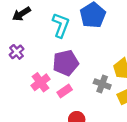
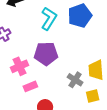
pink rectangle: (65, 91) -> (30, 86), moved

